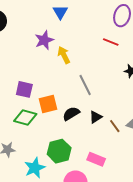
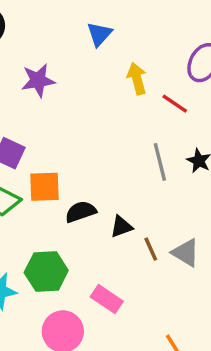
purple star: (44, 40) -> (38, 80), moved
yellow arrow: (64, 55) -> (137, 79), moved
gray line: (85, 85) -> (160, 162), moved

